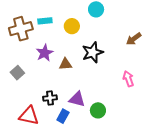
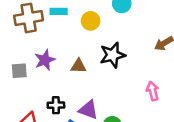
purple star: (45, 53) -> (45, 60), moved
gray square: (17, 73) -> (19, 71), turned 32

